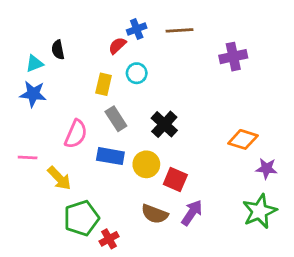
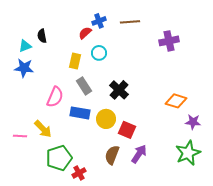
pink line: (28, 157) -> (20, 136), moved
brown semicircle: (155, 214) -> (112, 155), turned 90

